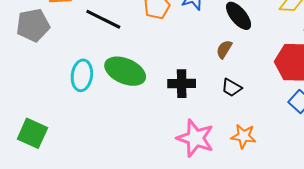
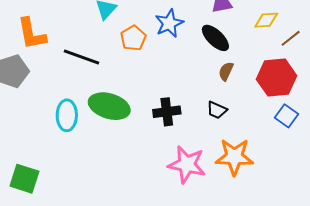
brown semicircle: (224, 49) -> (226, 71), moved
orange star: (244, 136) -> (234, 157), size x1.5

